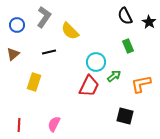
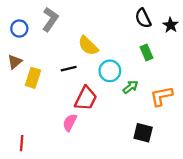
yellow semicircle: (70, 31) -> (88, 46), moved
black line: (49, 52) -> (69, 69), moved
yellow rectangle: (34, 82) -> (33, 78), moved
red trapezoid: (89, 86) -> (86, 98), moved
pink semicircle: (54, 124) -> (70, 122), moved

